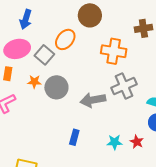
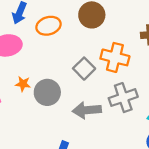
orange ellipse: (65, 39) -> (49, 26), moved, turned 30
gray square: (44, 55) -> (84, 69), moved

